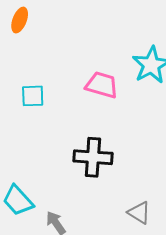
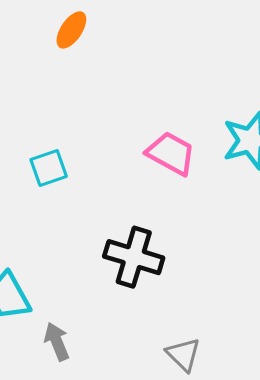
cyan square: (33, 96) -> (49, 168), moved, turned -30

